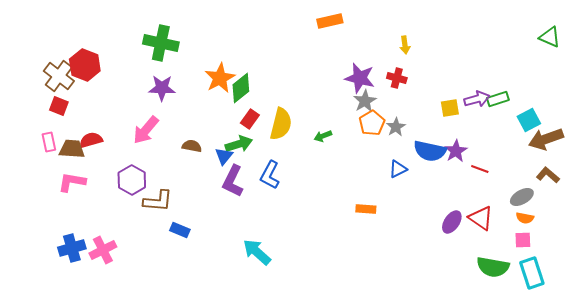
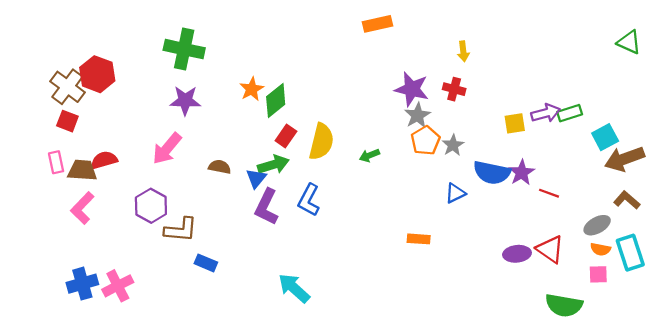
orange star: (220, 78) -> (252, 89), size x0.7
pink L-shape: (72, 182) -> (82, 208), turned -56
purple ellipse: (452, 222) -> (517, 254), turned 50
cyan rectangle: (532, 273) -> (630, 253), moved

